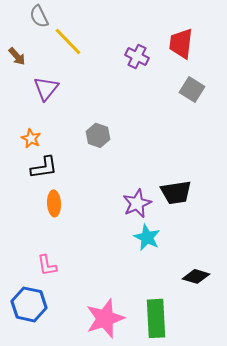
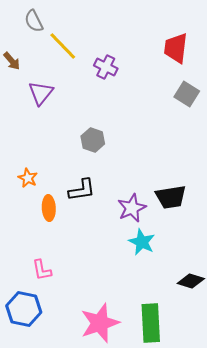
purple cross: (137, 56) -> (106, 67), moved
orange star: (31, 138) -> (28, 178), moved
black L-shape: (44, 167) -> (82, 190), moved

